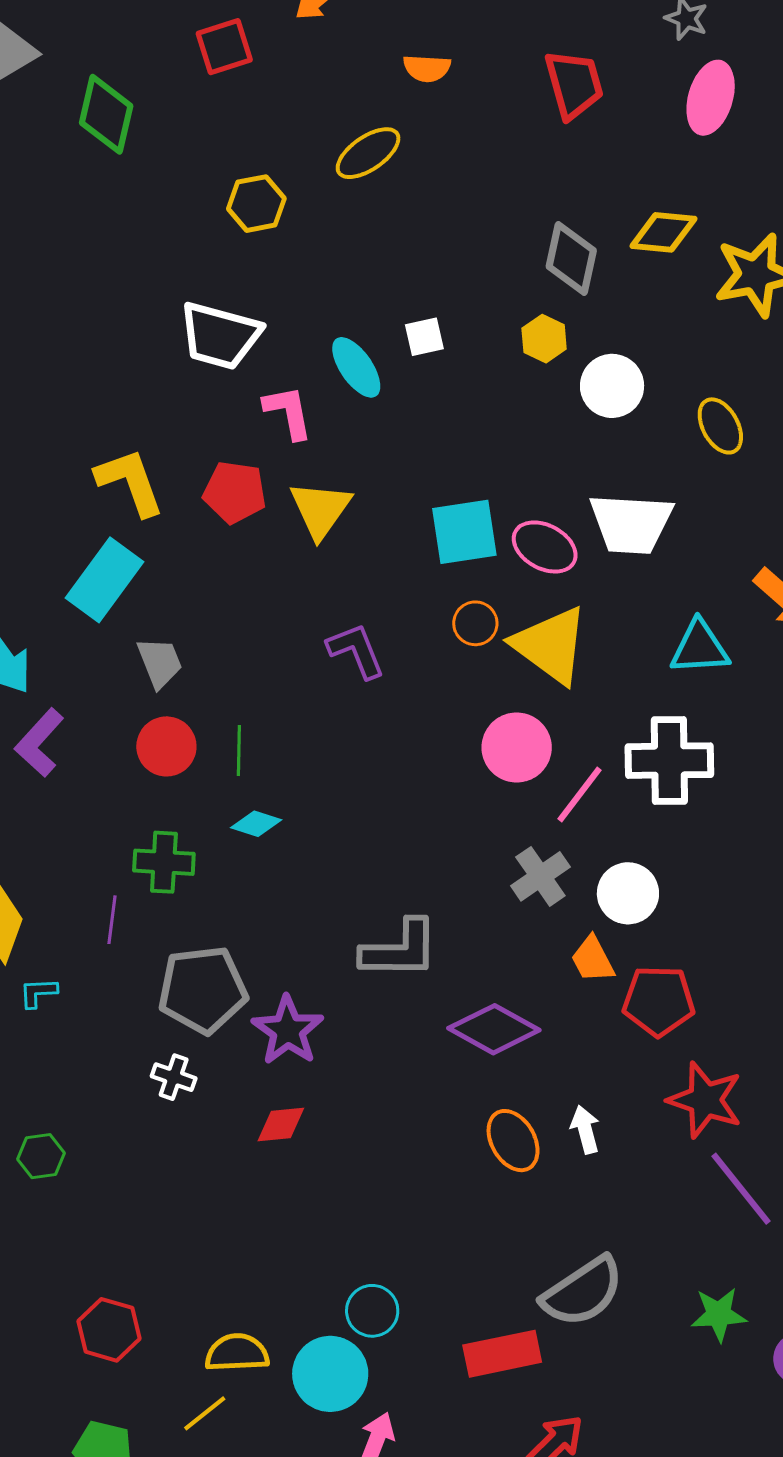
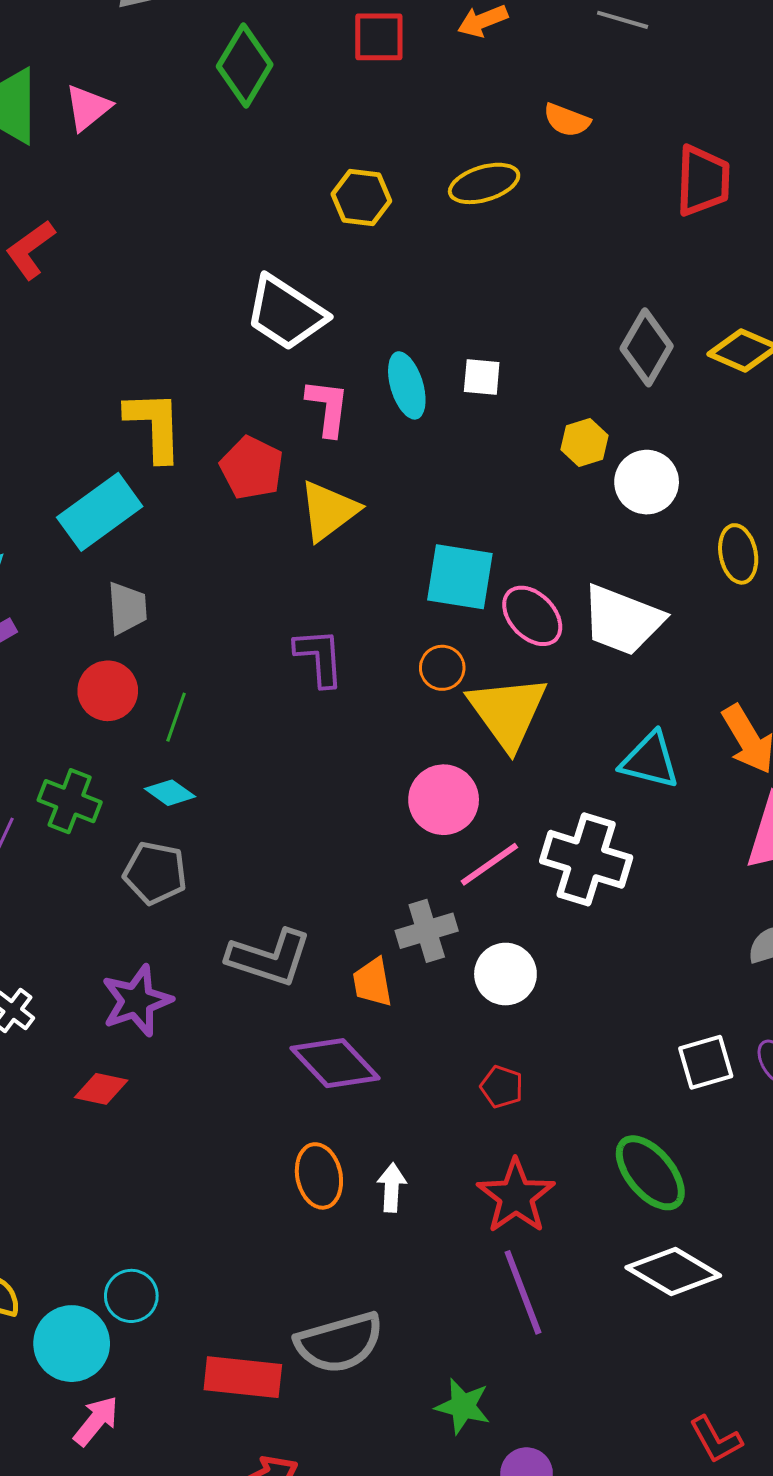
yellow hexagon: (544, 339) -> (584, 443), moved
orange trapezoid: (593, 959) -> (372, 982), moved
gray pentagon: (203, 990) -> (155, 873), moved, size x0.7
red pentagon: (659, 1001) -> (502, 1087), size x0.6

